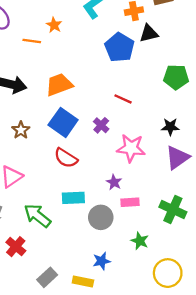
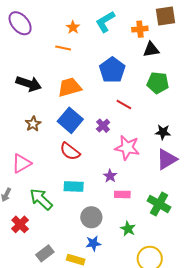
orange star: (54, 25) -> (73, 27), moved
orange line: (32, 41) -> (63, 48), moved
blue pentagon: (119, 47) -> (112, 70), moved
green pentagon: (176, 77) -> (158, 83), moved
gray circle: (101, 217) -> (91, 217), moved

